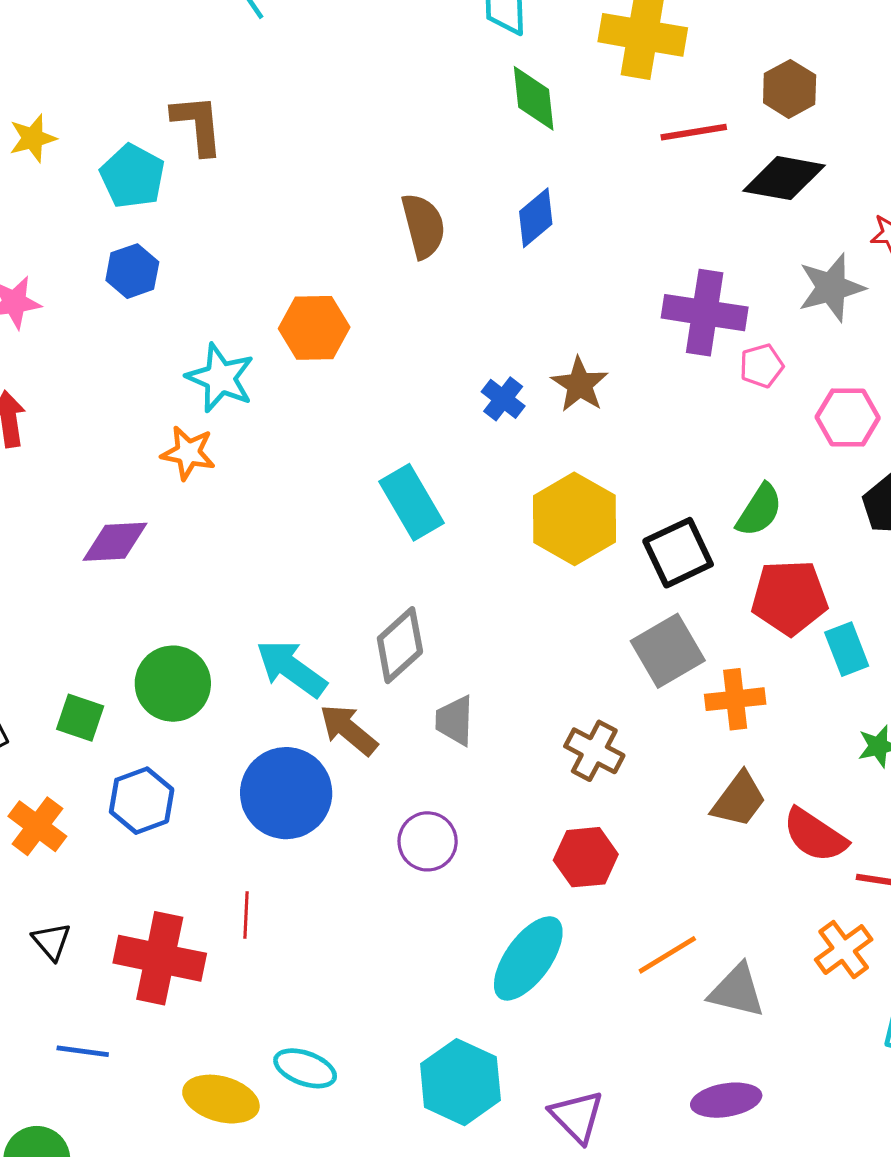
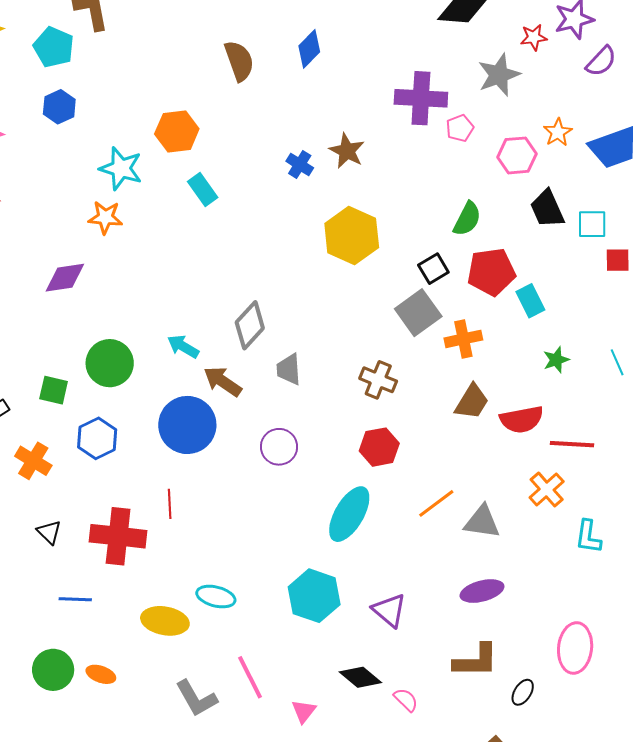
cyan rectangle: (411, 502) -> (203, 189), moved, size x0.7
black square: (678, 553) -> (433, 269), moved, size x0.7
cyan arrow: (291, 668) -> (183, 346), size x0.7
red semicircle: (815, 835) -> (522, 419), turned -39

